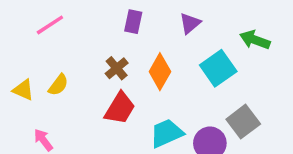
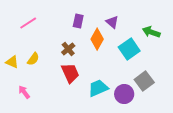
purple triangle: (190, 23) -> (112, 22), turned -40
orange diamond: (160, 72) -> (97, 39), moved
red trapezoid: (120, 108) -> (70, 73), turned -55

